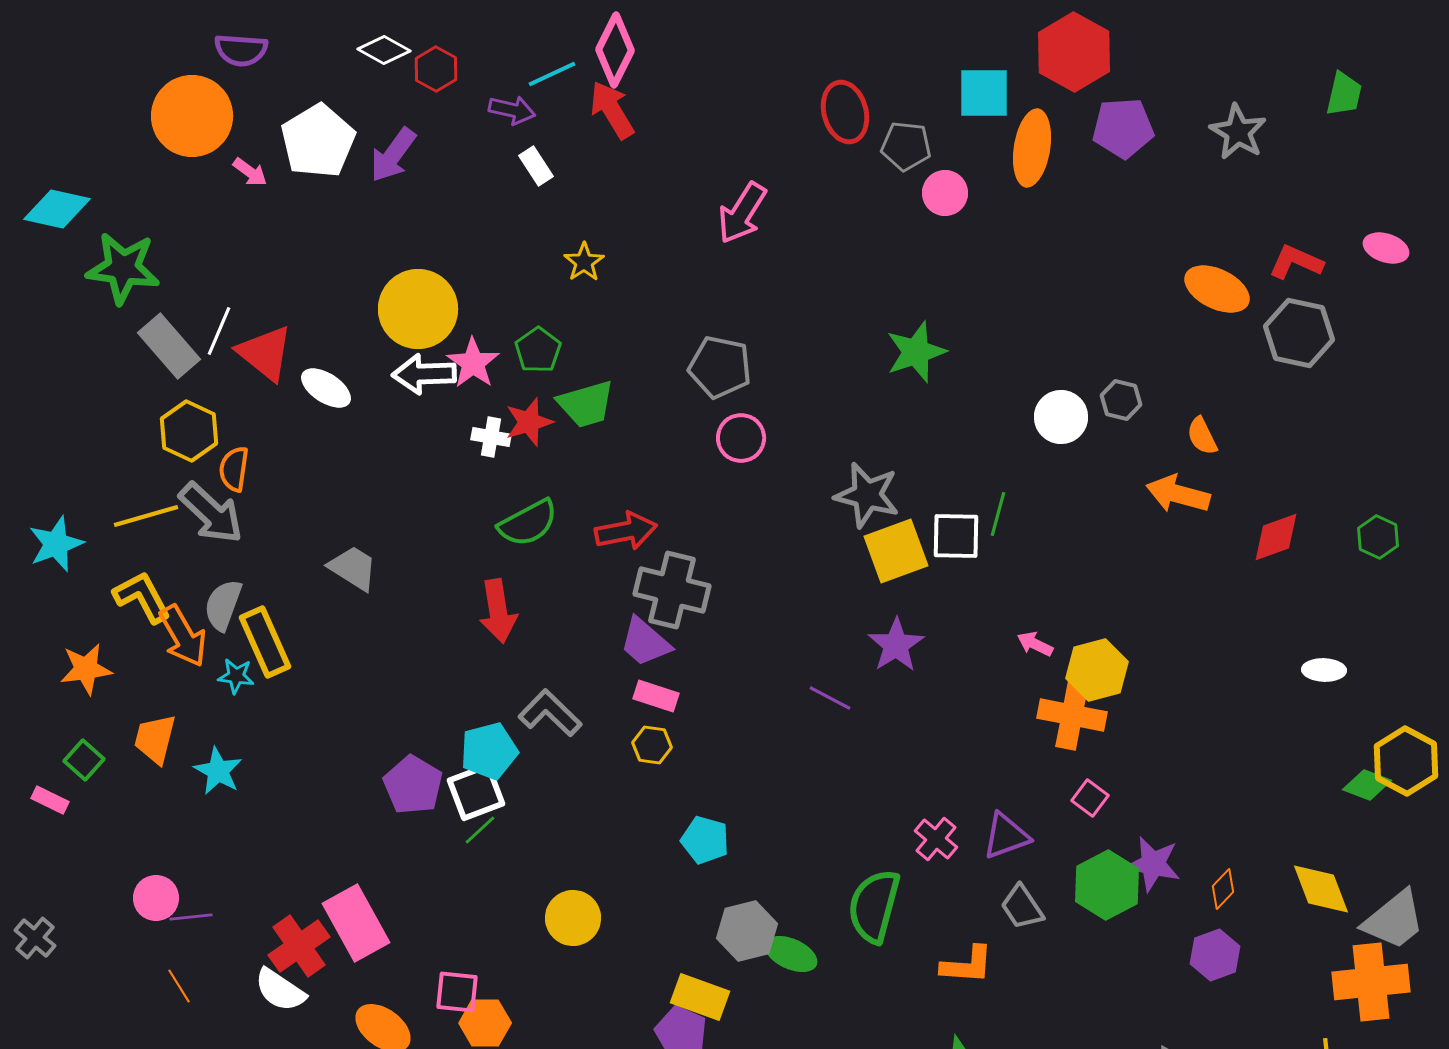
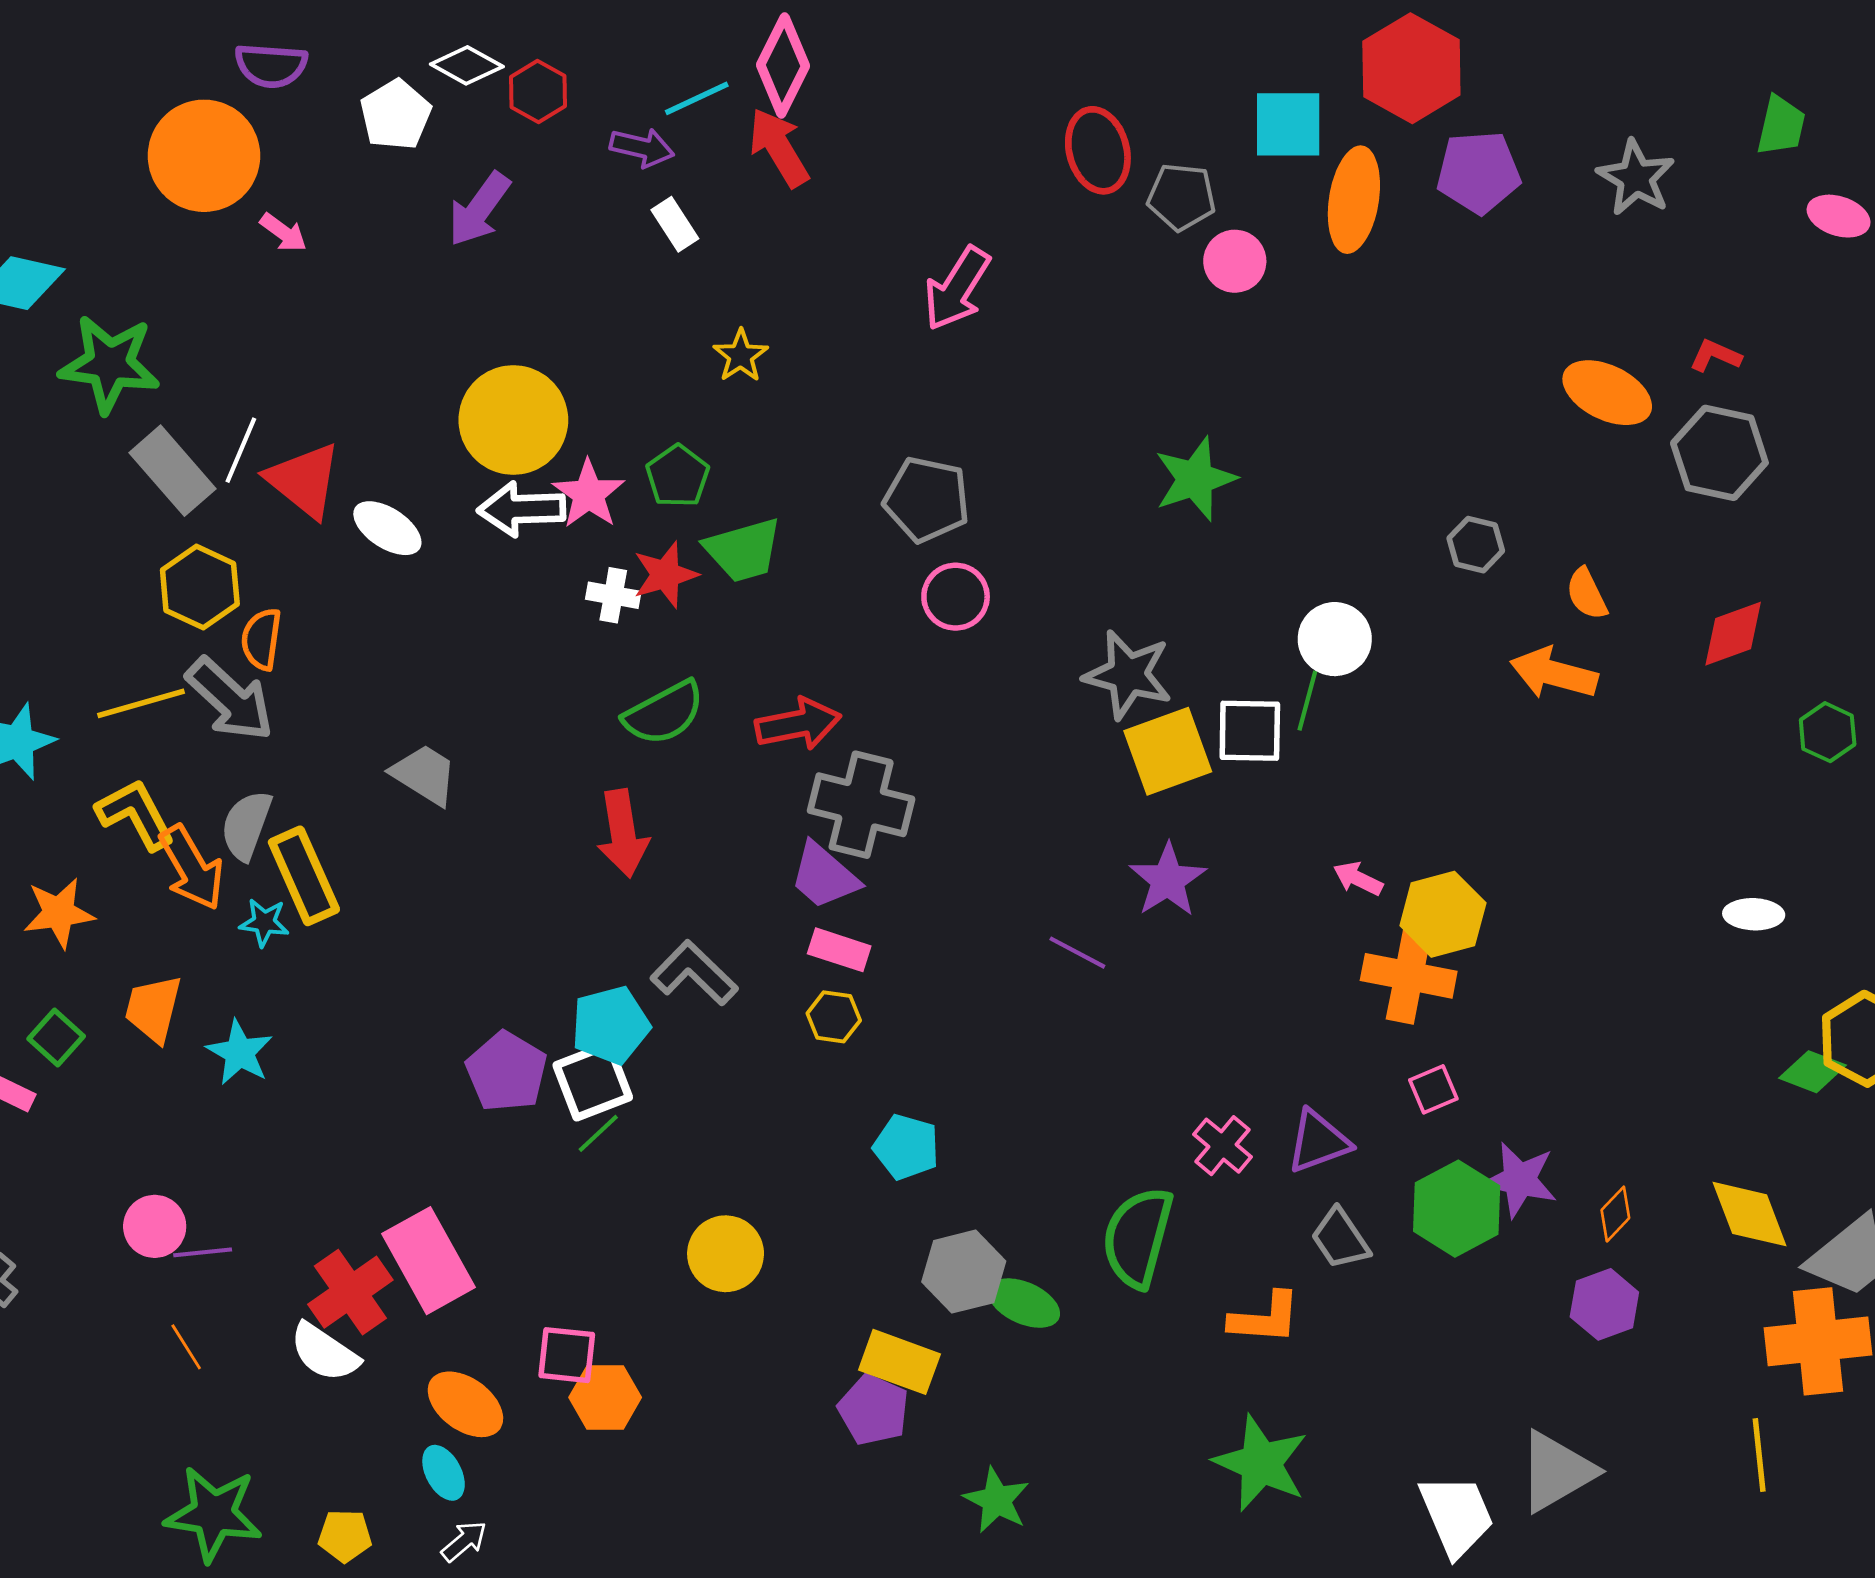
white pentagon: (318, 141) -> (396, 115), moved, size x0.7
pink ellipse: (1386, 248) -> (1839, 216), moved
red L-shape: (1296, 262) -> (1715, 356), size x0.7
white circle: (1061, 417) -> (1335, 639), moved
red diamond: (1276, 537) -> (1733, 634), moved
pink square: (1090, 798) -> (1433, 1089), turned 30

